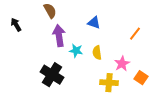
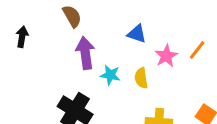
black arrow: (16, 25) -> (22, 37), turned 40
pink star: (122, 64) -> (166, 56), moved

